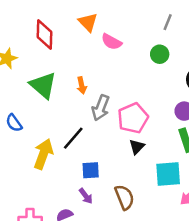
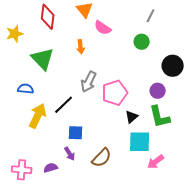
orange arrow: (82, 85) -> (81, 47), moved
blue semicircle: (14, 123) -> (26, 89), moved, turned 126
black triangle: (137, 147) -> (132, 117), moved
brown semicircle: (124, 197) -> (102, 158), turned 60

